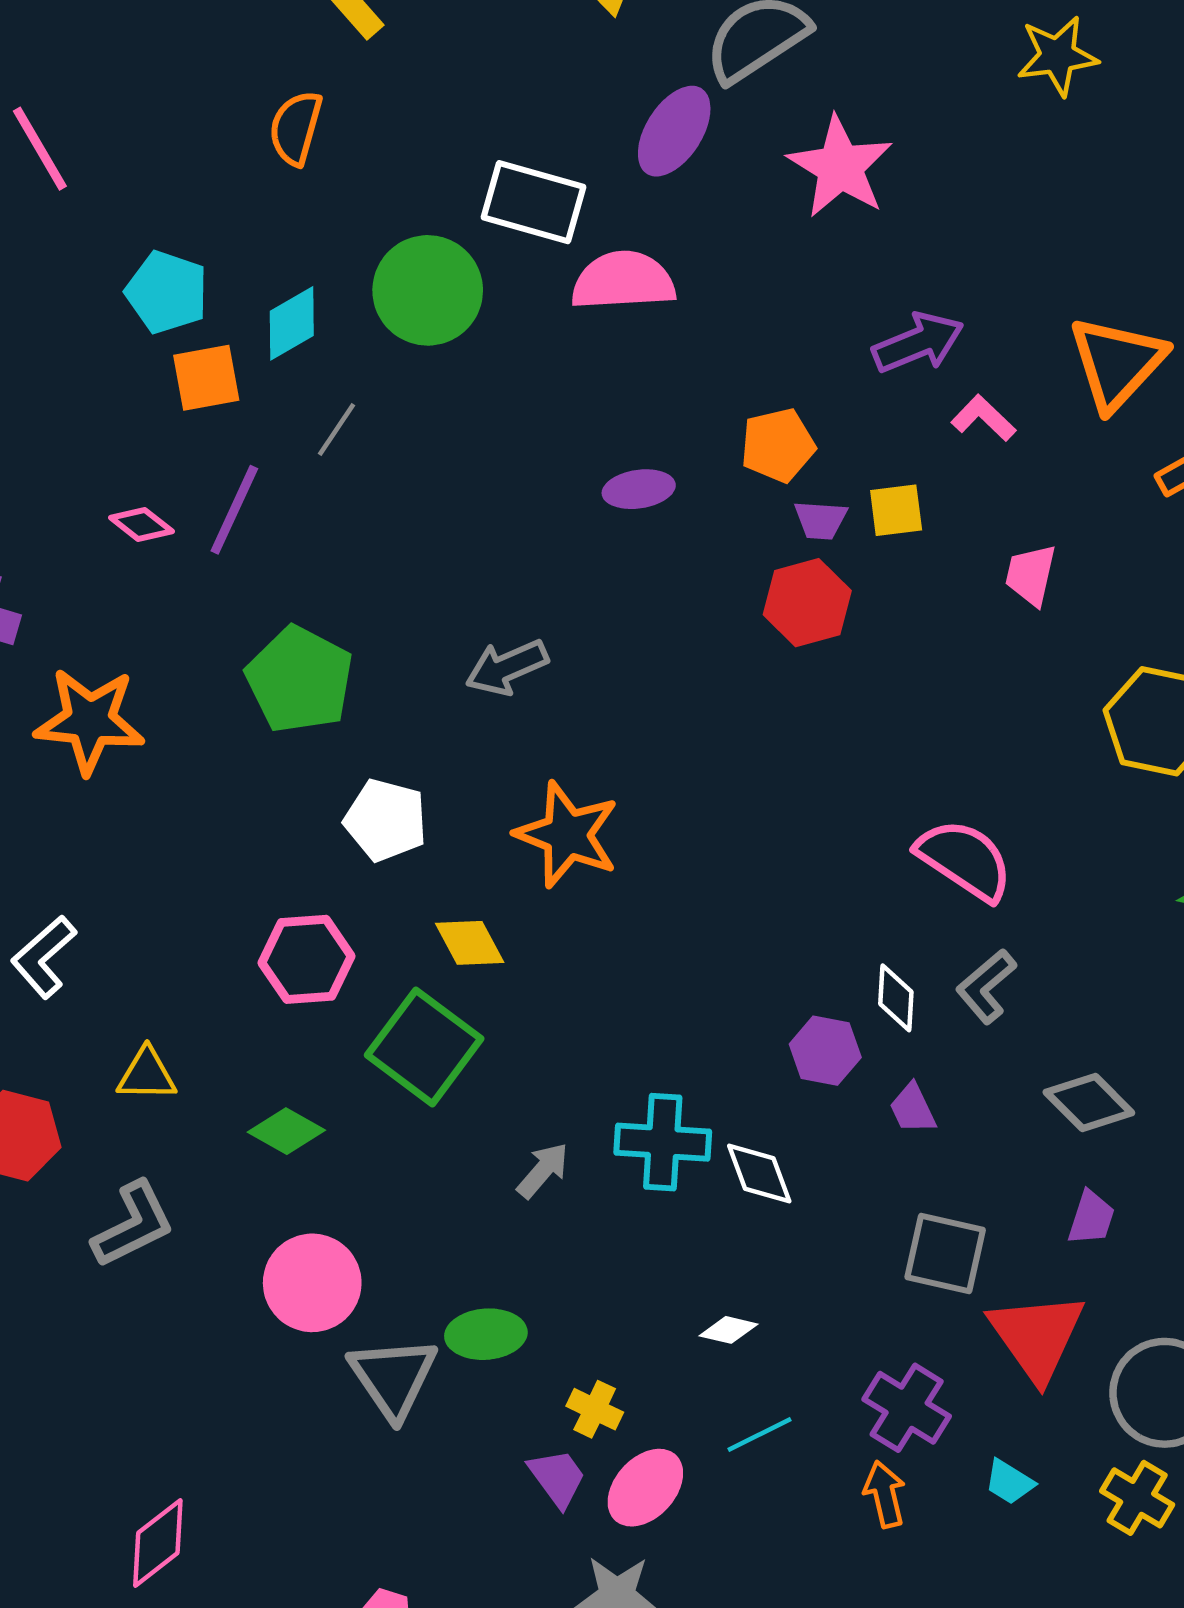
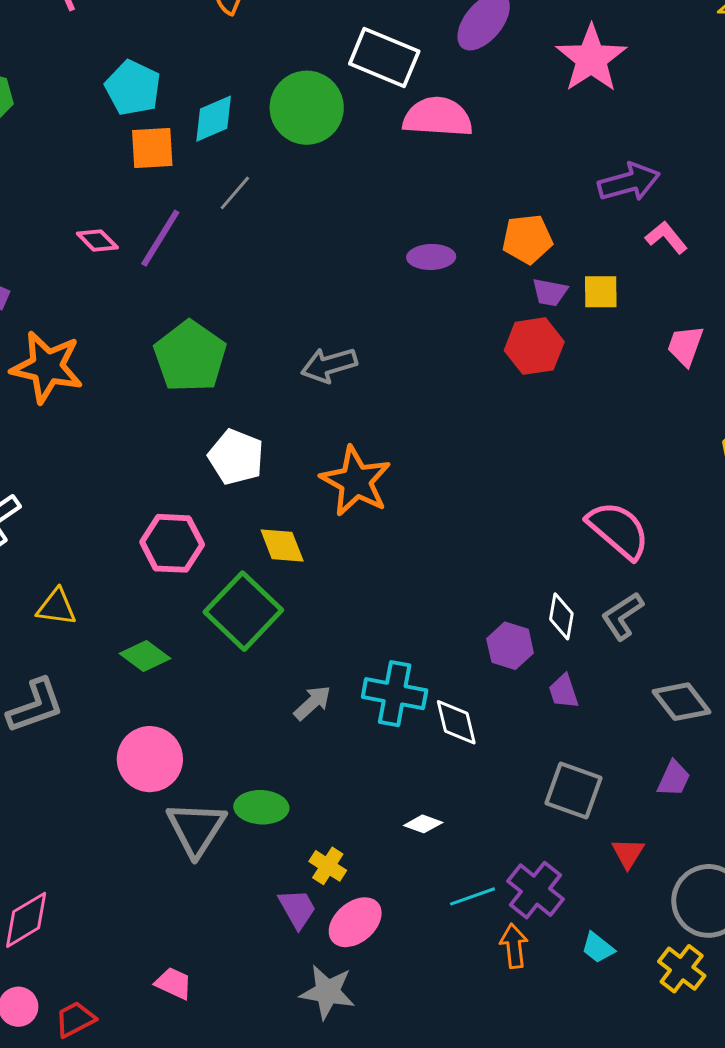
red triangle: (1037, 1336) -> (628, 853), size x0.5
cyan line: (760, 1435) -> (472, 896), moved

